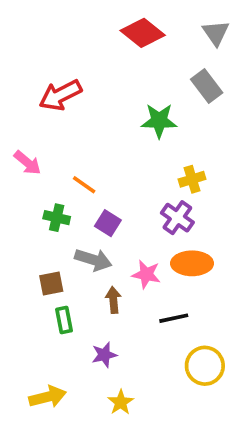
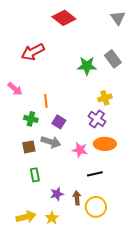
red diamond: (143, 33) -> (64, 18), moved
gray rectangle: (207, 86) -> (113, 59), moved
orange line: (84, 185) -> (46, 101), turned 48
brown square: (51, 283) -> (29, 147), moved
brown arrow: (113, 300) -> (77, 198), moved
yellow circle: (205, 366) -> (96, 207), moved
yellow star: (121, 402) -> (52, 218), moved

